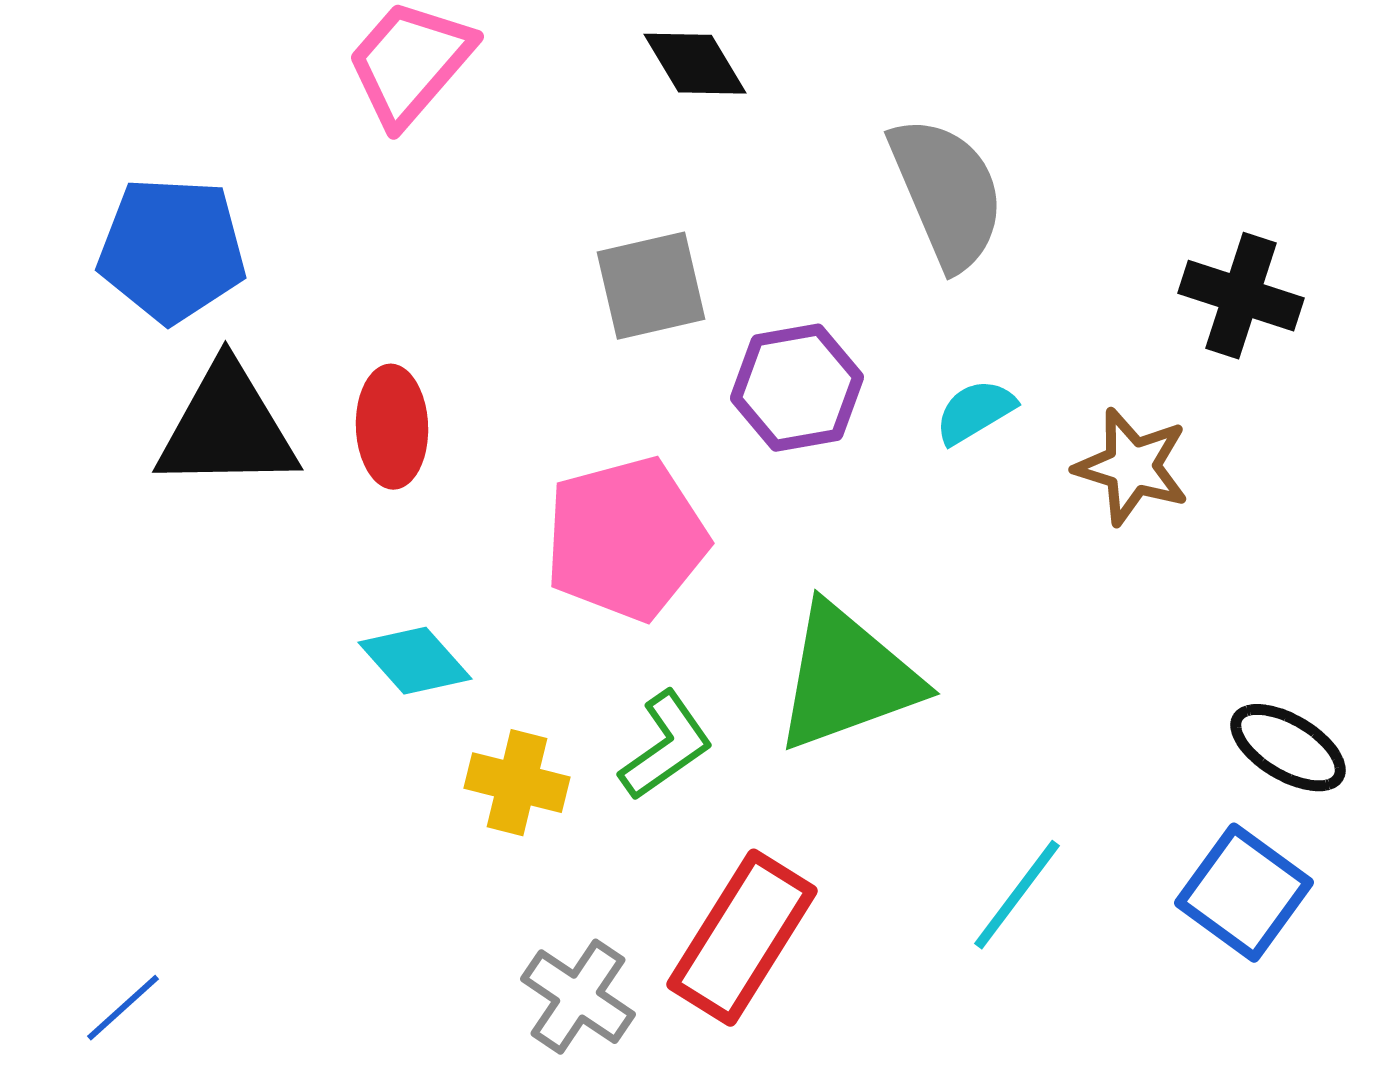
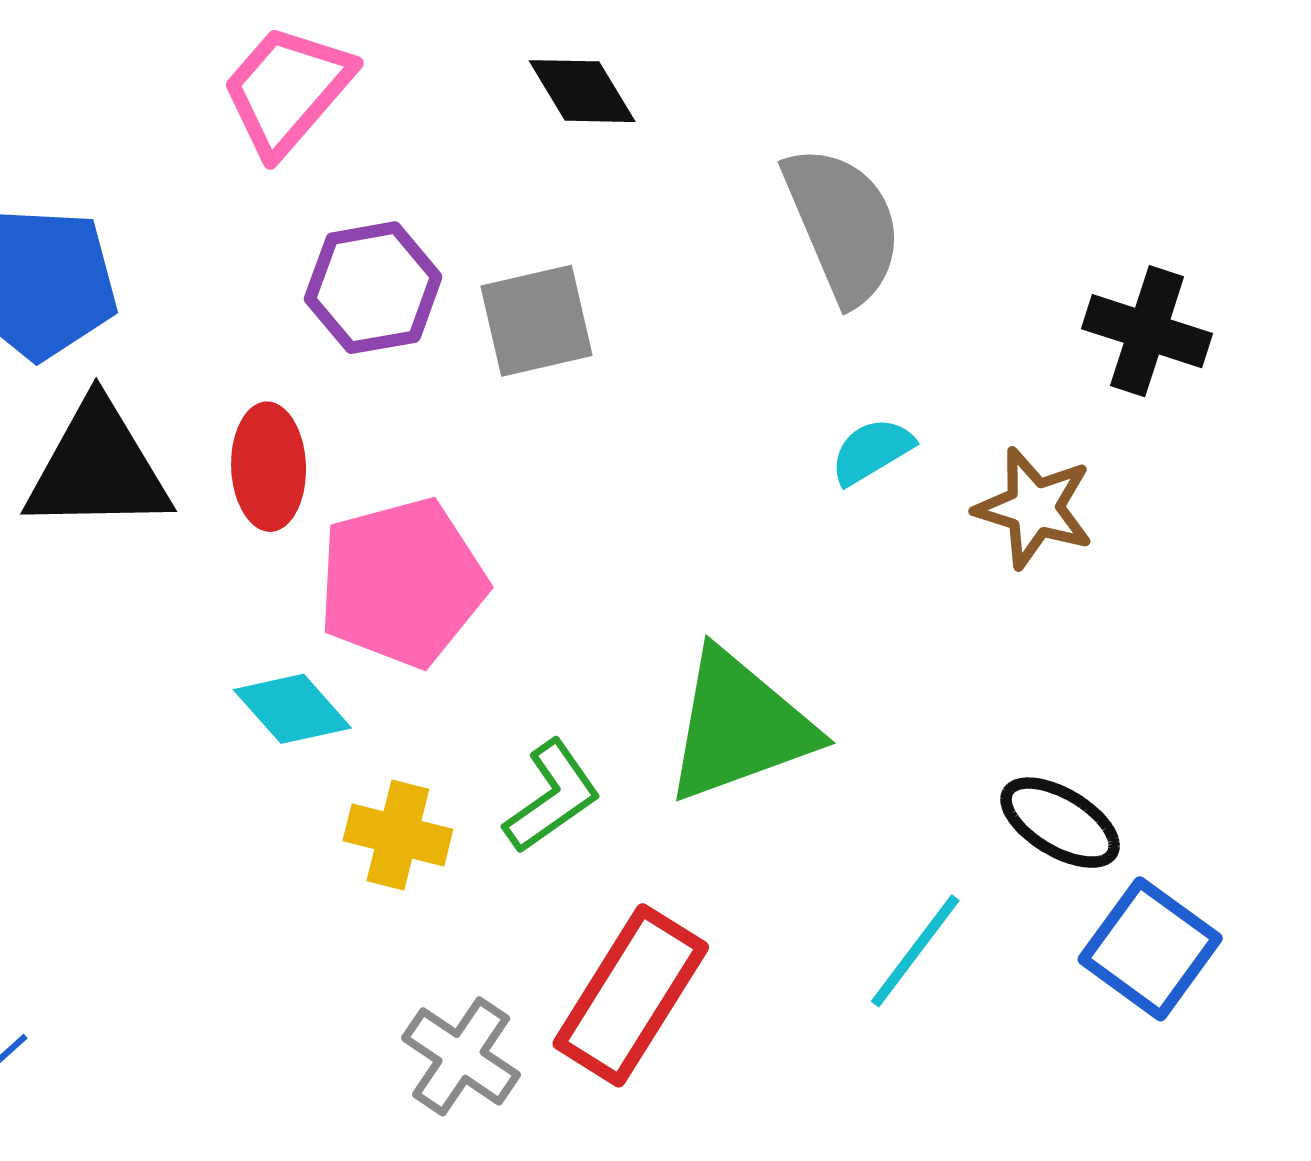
purple hexagon: (797, 388) -> (373, 288), moved
pink pentagon: (626, 539) -> (402, 583), moved
black ellipse: (1288, 748) -> (1060, 823), moved

